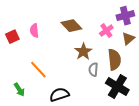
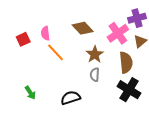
pink cross: (106, 31) -> (118, 33), size x1.5
orange line: (38, 70) -> (55, 52), moved
gray semicircle: (93, 70) -> (95, 75), moved

